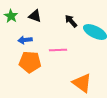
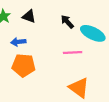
pink line: (58, 50) -> (73, 53), moved

